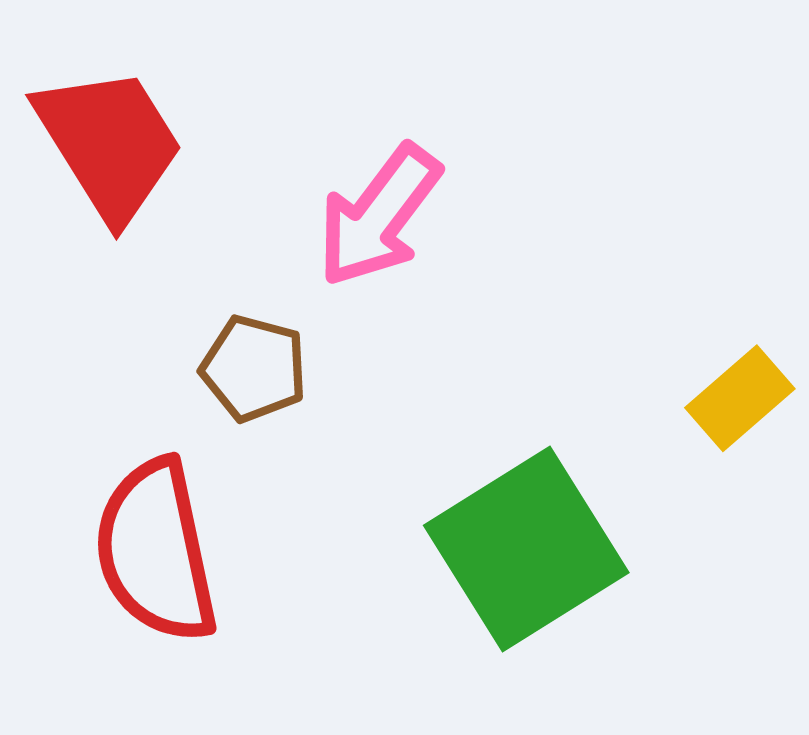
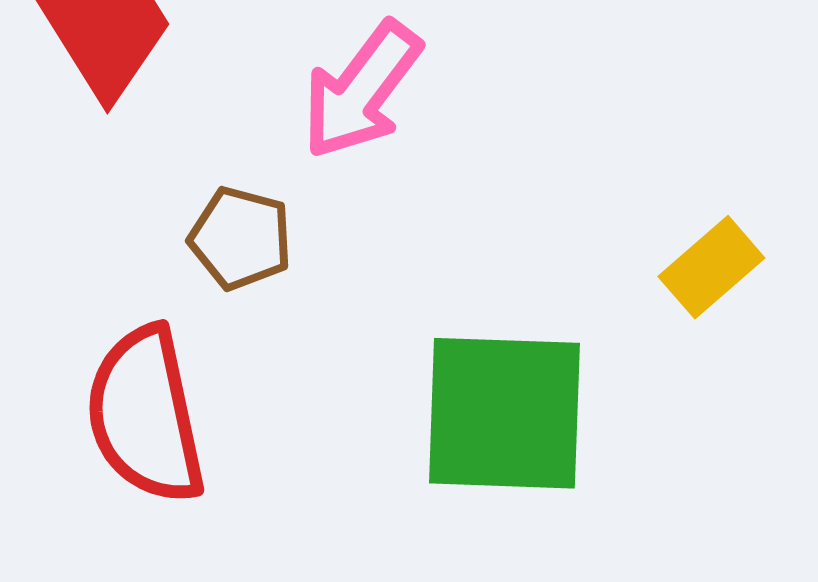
green square: (526, 549) -> (504, 413), turned 34

